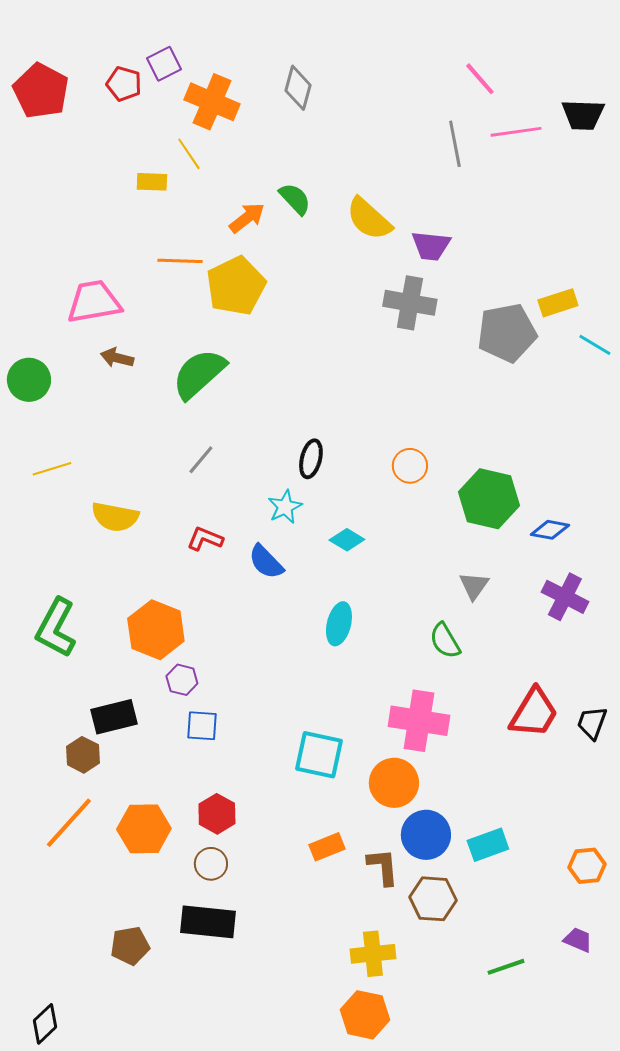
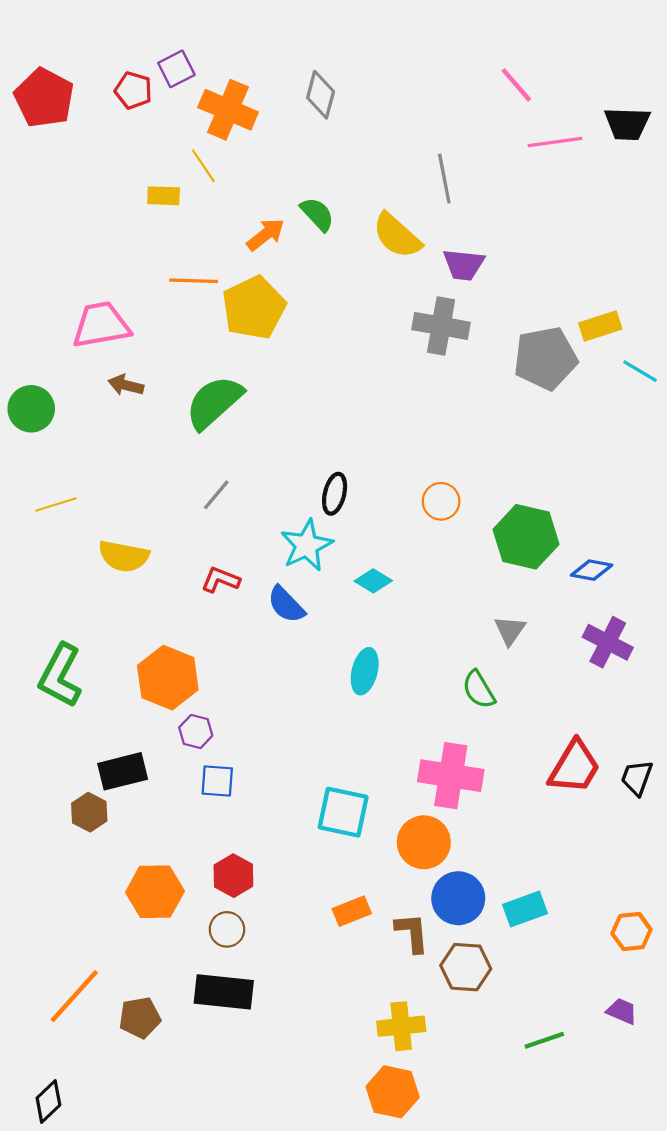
gray line: (455, 144) -> (444, 179), moved
cyan star: (285, 507) -> (307, 545), size x1.4
orange line: (69, 823) -> (74, 996), moved

